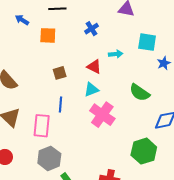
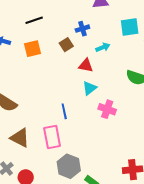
blue cross: (92, 29) -> (82, 29), moved, turned 32
brown square: (60, 73) -> (66, 45), moved
pink cross: (102, 115) -> (107, 109), size x0.7

